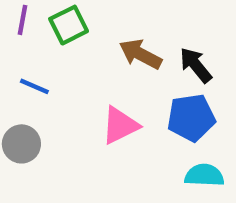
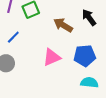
black arrow: (196, 65) -> (89, 18), moved
blue line: (34, 86) -> (13, 37), turned -72

